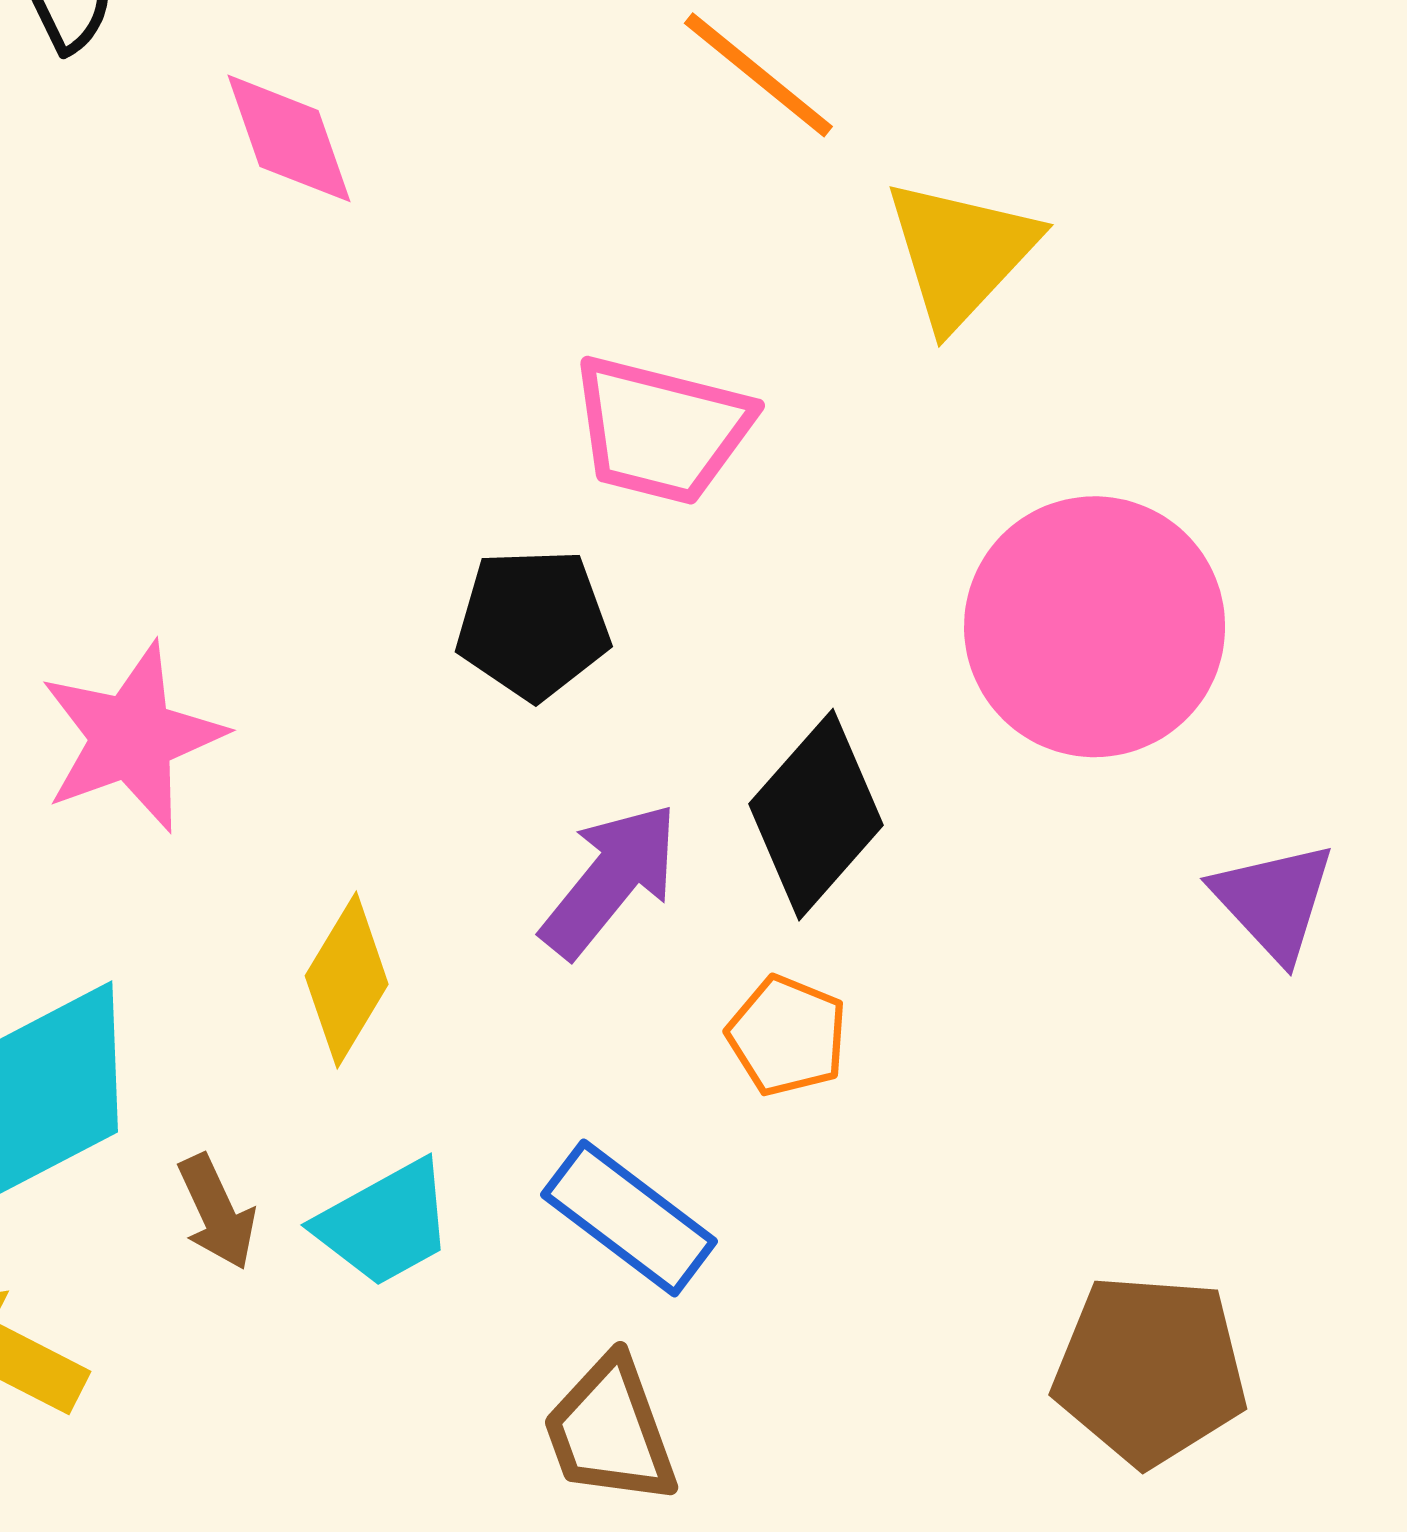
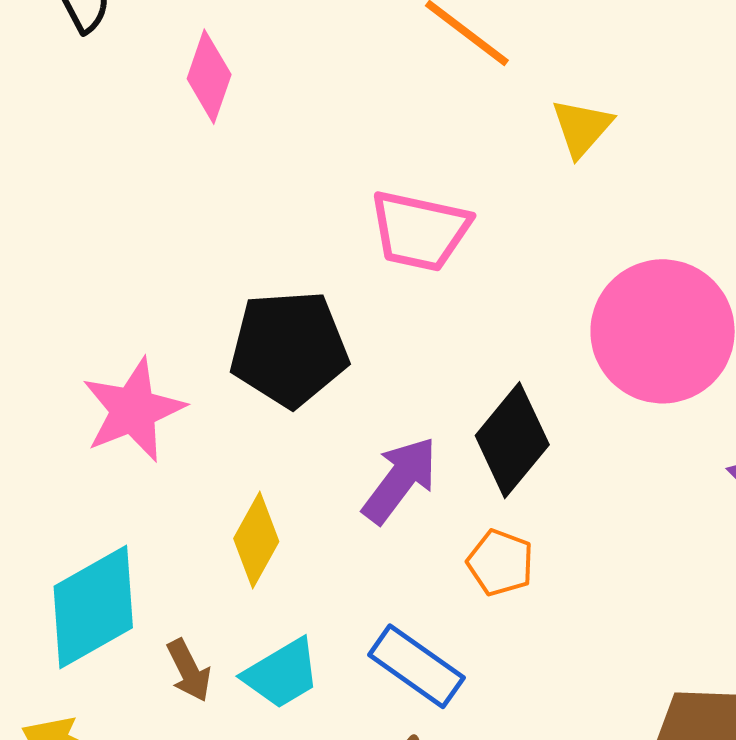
pink diamond: (289, 138) -> (209, 77), turned 40
yellow triangle: (961, 253) -> (582, 128), size x0.7
black pentagon: (533, 624) -> (289, 349), moved, size x1.4

